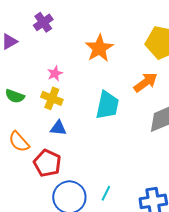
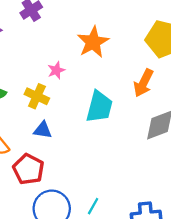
pink star: (55, 74) -> (56, 70), moved
orange arrow: (145, 82) -> (143, 83), turned 150

